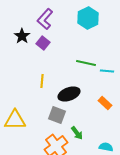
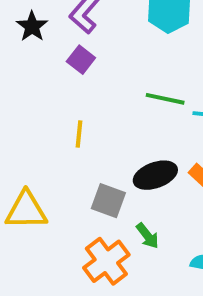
black star: (22, 36) -> (32, 26), moved
black ellipse: (69, 94) -> (155, 175), moved

